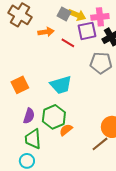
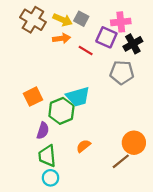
yellow arrow: (77, 15) -> (63, 20), moved
purple square: (87, 31) -> (106, 37), turned 36
green hexagon: (54, 117) -> (61, 111), moved
cyan circle: (27, 161) -> (50, 178), moved

